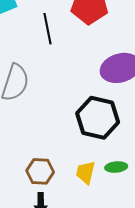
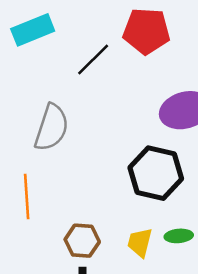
black line: (48, 29) -> (93, 59), turned 56

